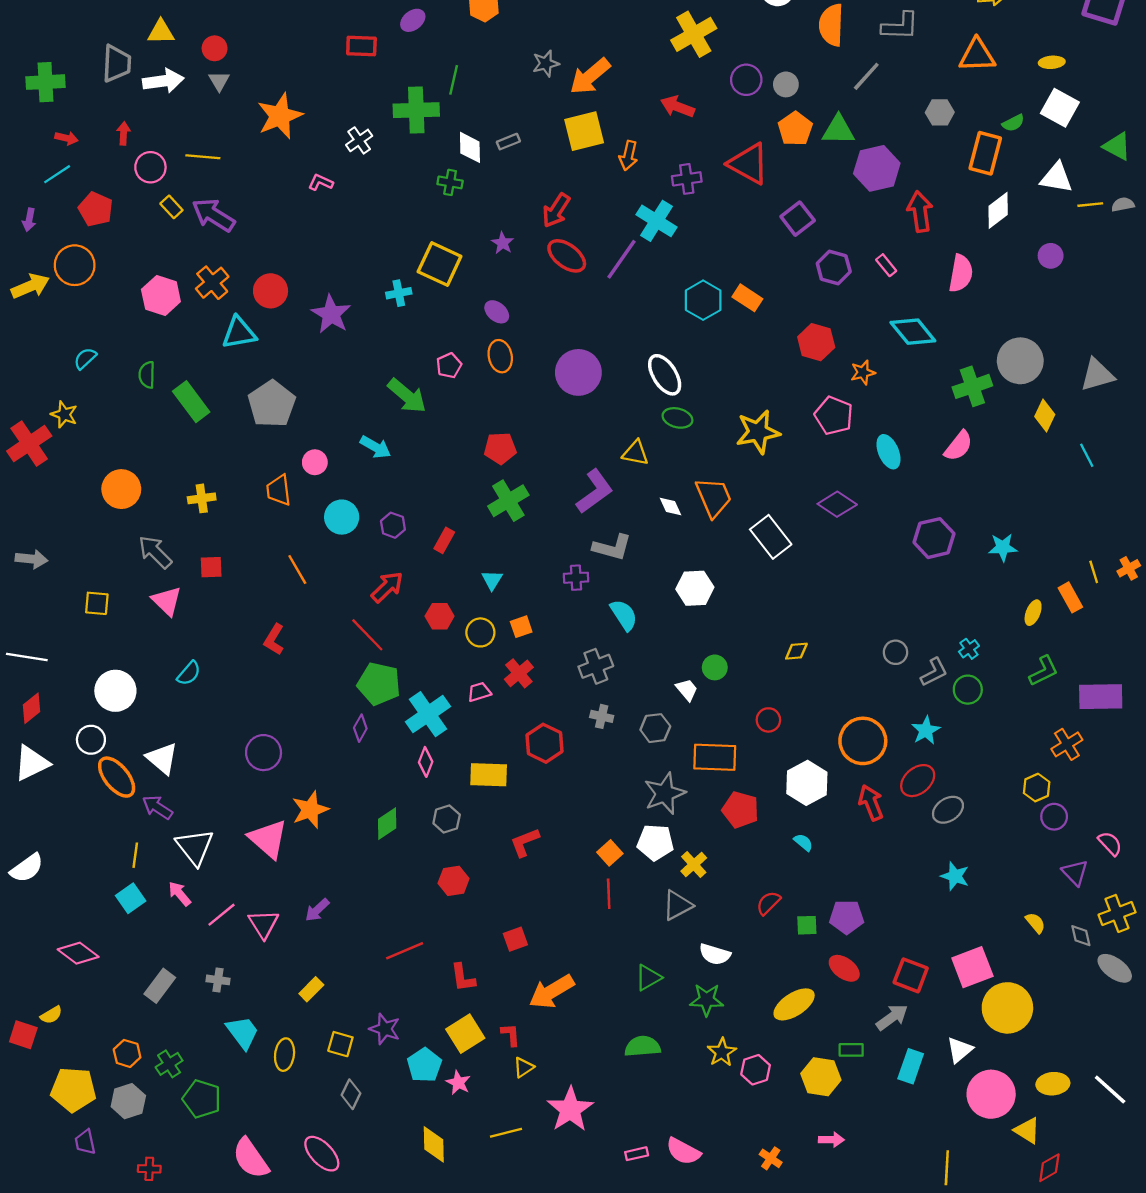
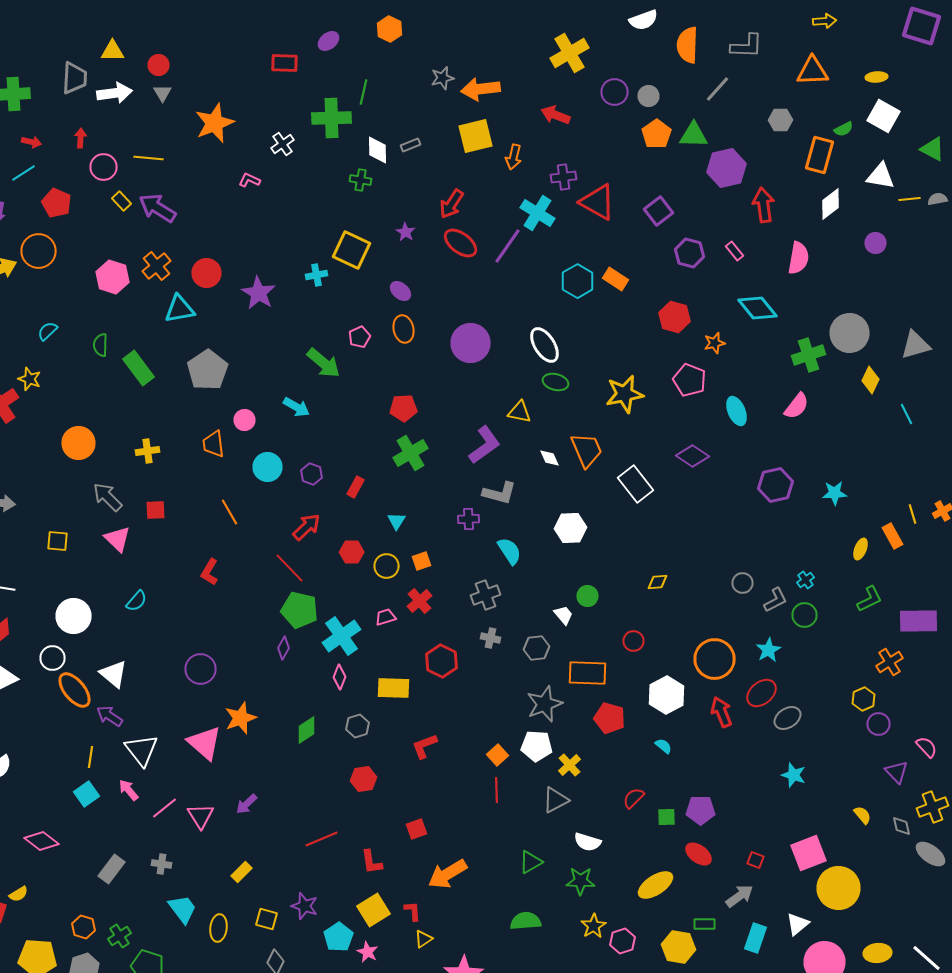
orange arrow: (590, 76) -> (480, 89), turned 33
red triangle: (749, 164) -> (598, 202), moved
red square: (911, 975) -> (756, 860), size x0.6

